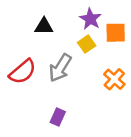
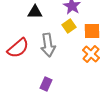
orange square: (116, 33) -> (92, 31), moved
gray arrow: (60, 68) -> (48, 45), turned -40

